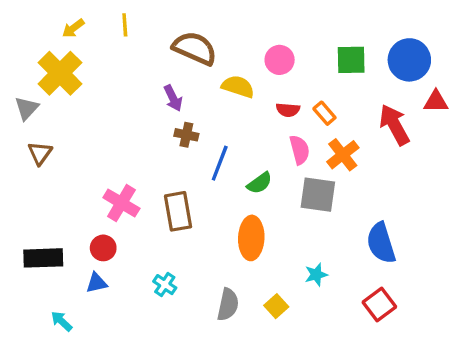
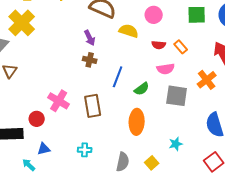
brown cross: (186, 135) -> (90, 60), moved
pink semicircle: (300, 150) -> (166, 69), turned 96
orange cross: (343, 155) -> (207, 80), moved
red circle: (103, 248) -> (37, 119), moved
cyan cross: (165, 285) -> (85, 150), turned -32
cyan arrow: (62, 321) -> (29, 165), moved

